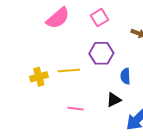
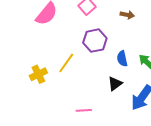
yellow line: (69, 71) -> (66, 63), turned -40
pink line: (76, 109) -> (84, 110), moved

